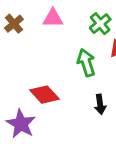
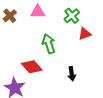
green arrow: (86, 63) -> (49, 44), moved

